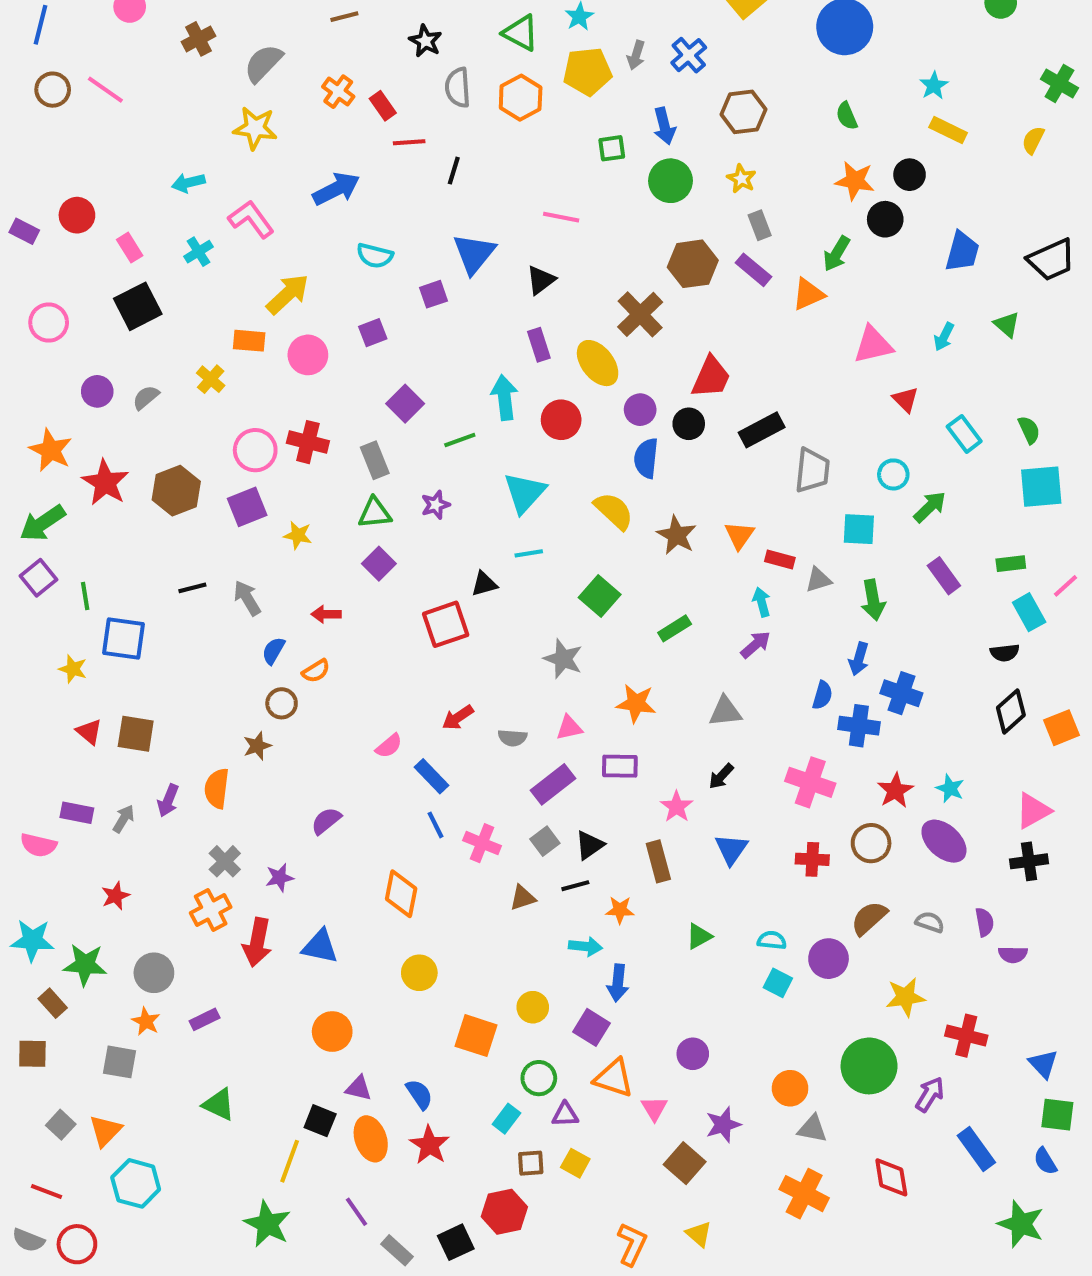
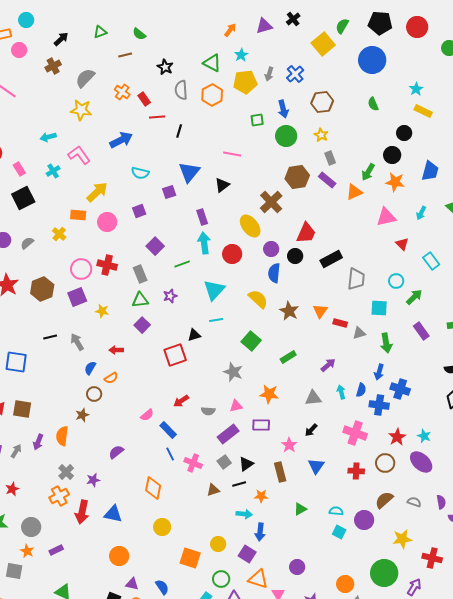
orange star: (855, 181) -> (395, 182), moved
purple rectangle: (539, 345) -> (202, 217), moved
cyan arrow: (762, 602) -> (341, 392), moved

